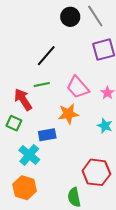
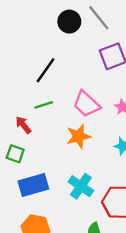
red arrow: (23, 100) -> (23, 125), size x0.7
blue rectangle: (47, 135) -> (33, 185), moved, size x1.4
cyan cross: (29, 155) -> (81, 186), moved

